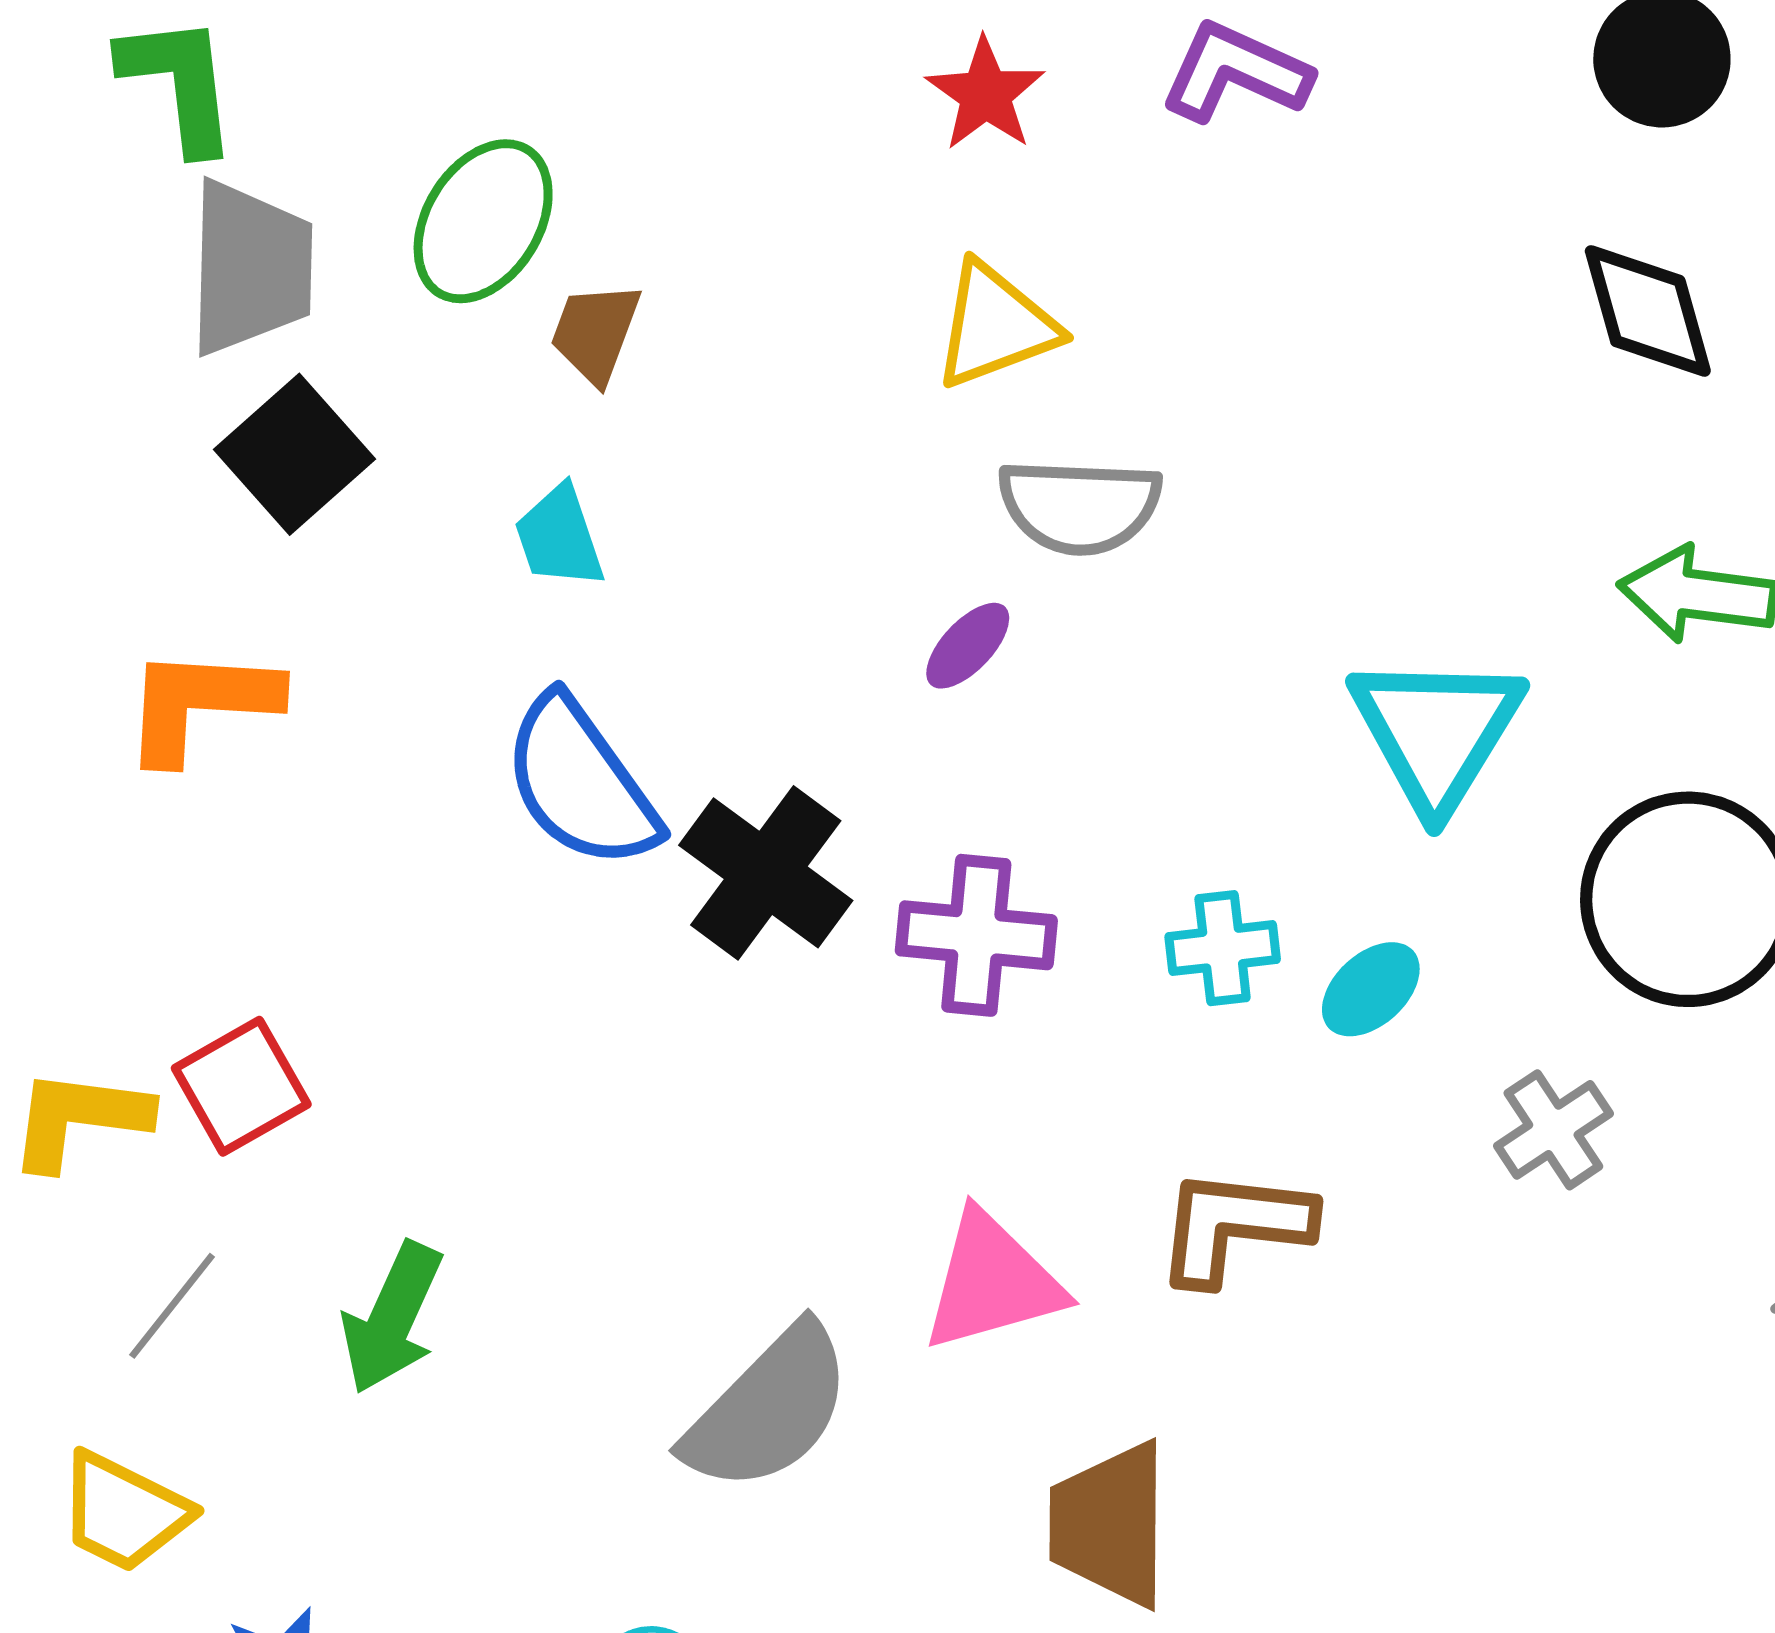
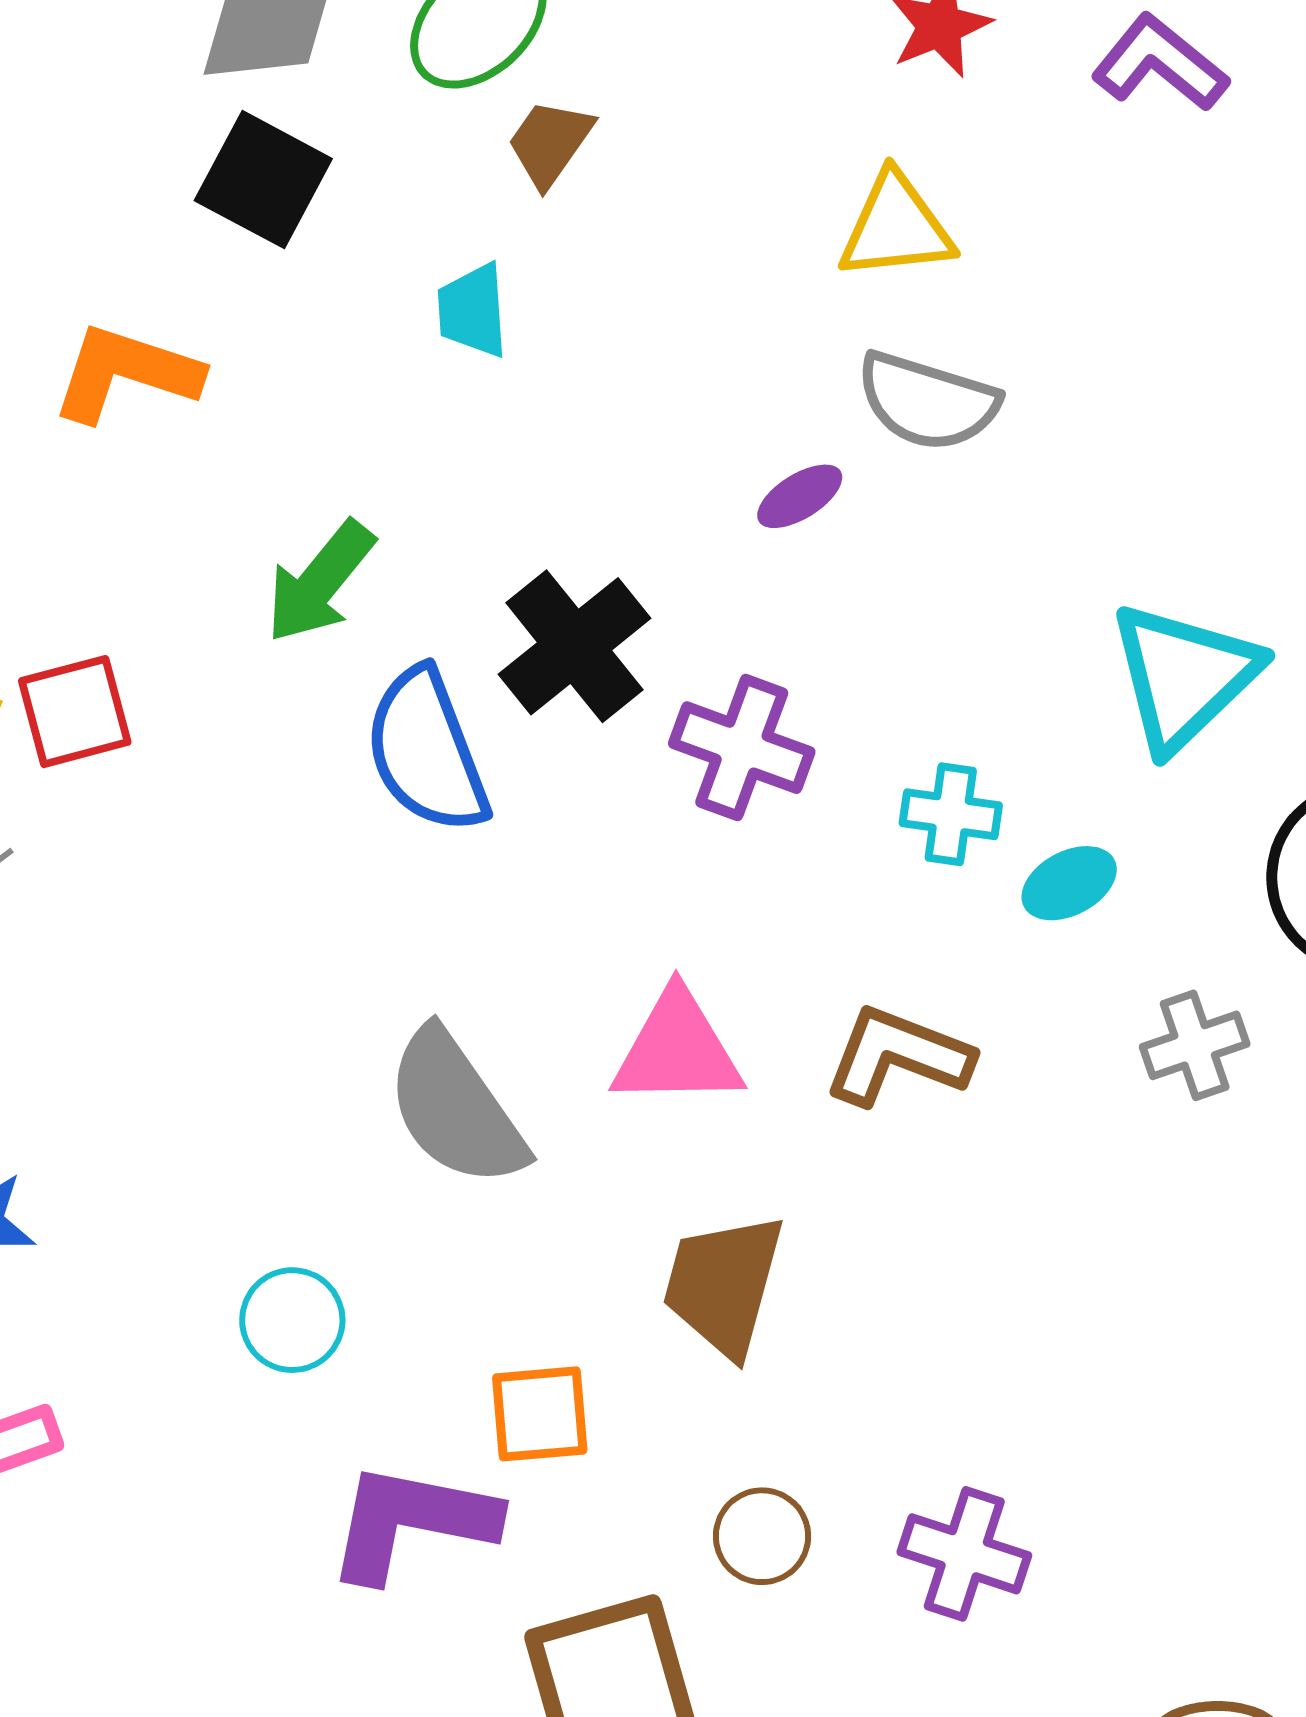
black square: (294, 454) -> (263, 180), turned -35
blue semicircle: (580, 783) -> (427, 751), moved
green arrow: (392, 1318) -> (320, 582), moved
gray semicircle: (768, 1409) -> (456, 1108), turned 86

